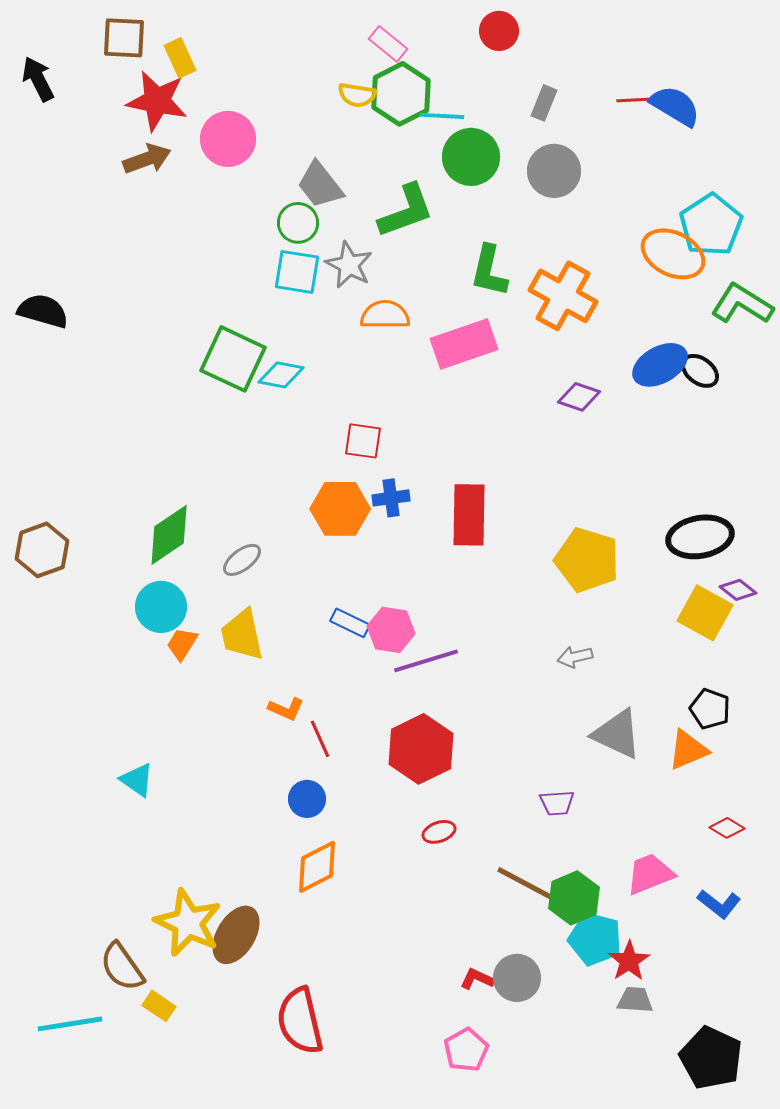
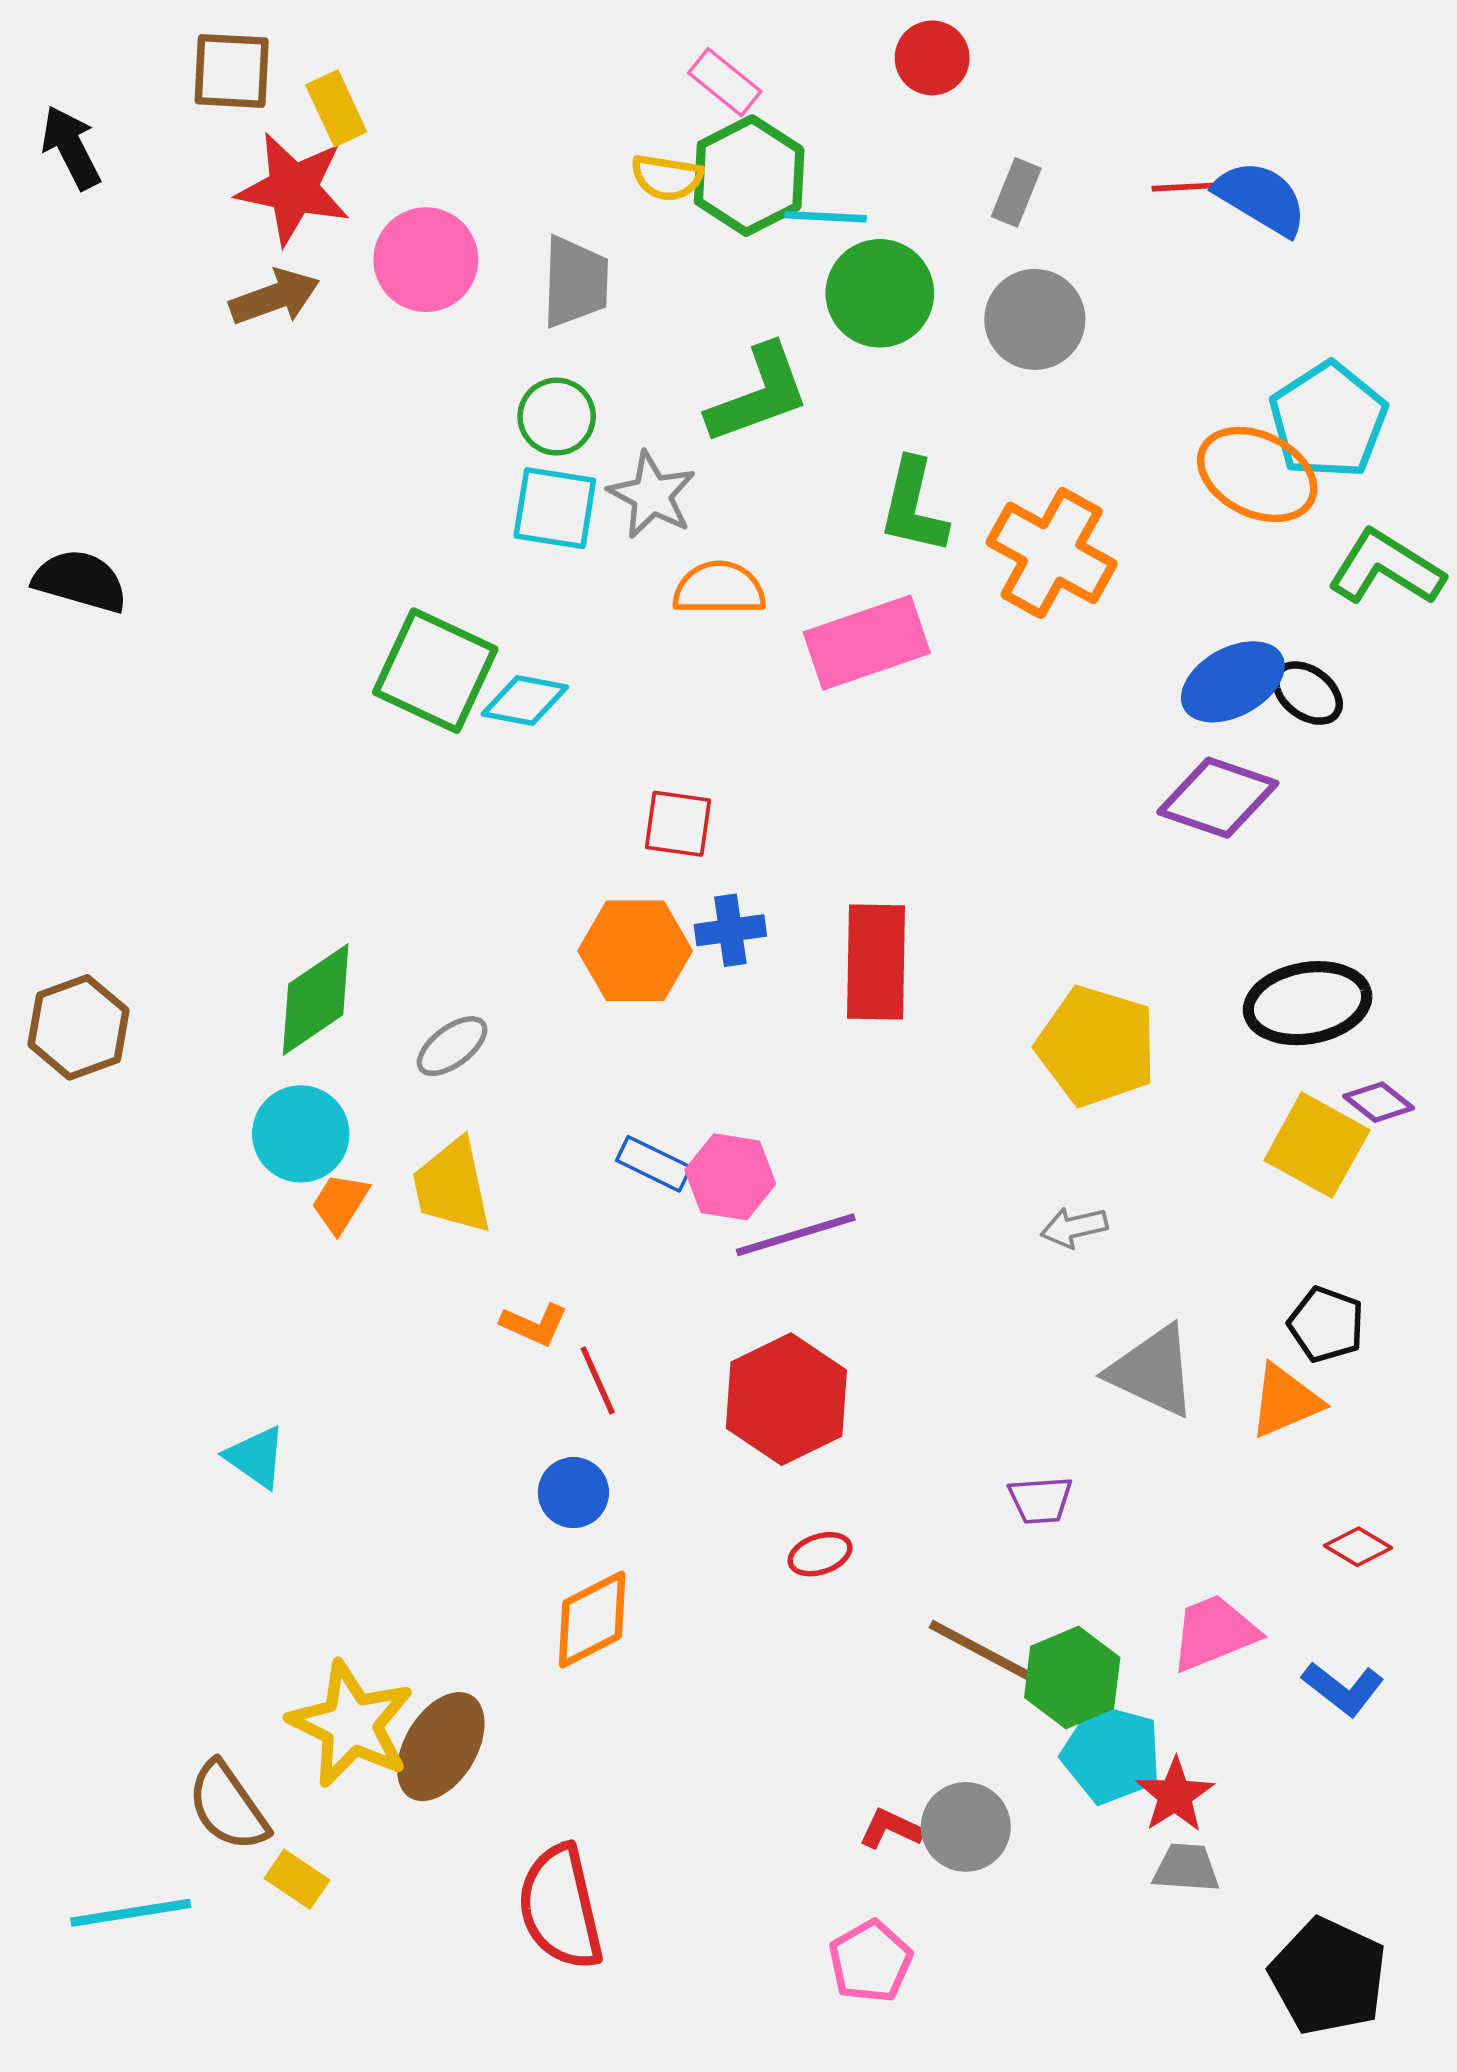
gray trapezoid: (320, 185) -> (575, 282), moved, turned -140
purple diamond: (579, 397) -> (1218, 798), moved, size x1.5

